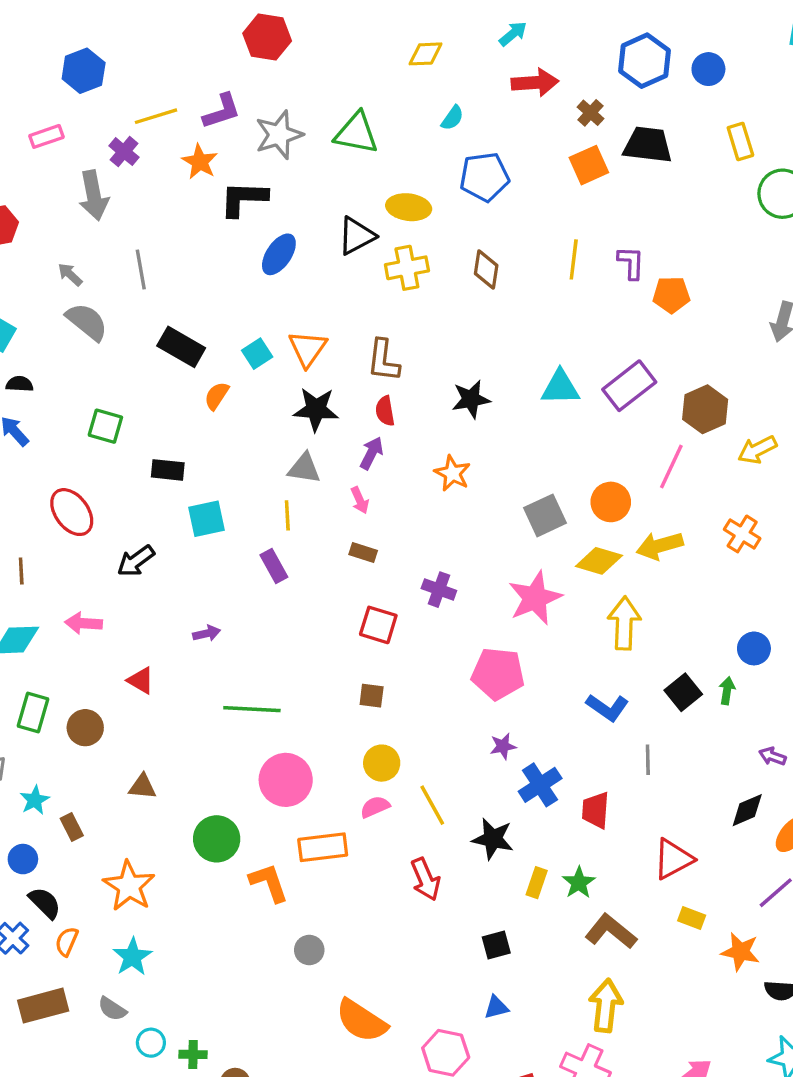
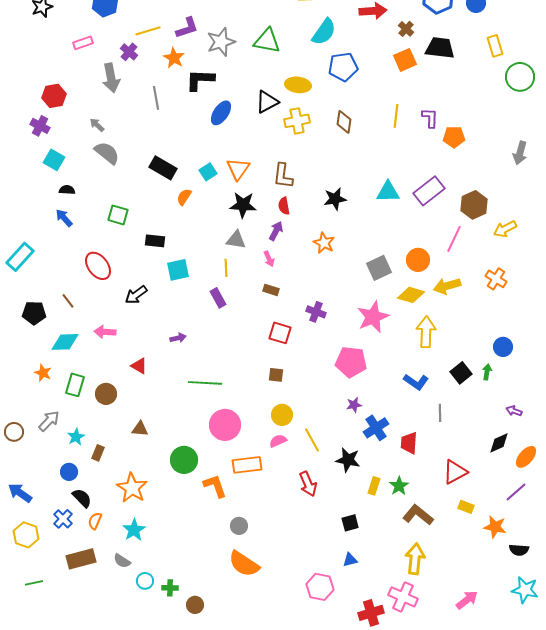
cyan semicircle: (452, 118) -> (324, 32), size x1.8
gray line: (141, 270) -> (156, 98), moved
brown line: (21, 571) -> (68, 301), turned -35
brown rectangle: (72, 827) -> (98, 453), turned 49
orange semicircle: (361, 1021) -> (244, 564), moved

